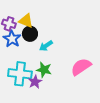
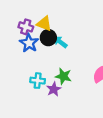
cyan arrow: (46, 46) -> (60, 42), moved, turned 72
cyan cross: (20, 74) -> (38, 81), size x0.6

